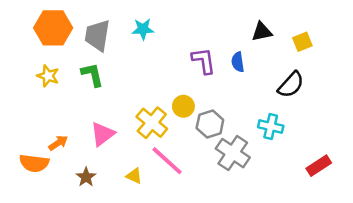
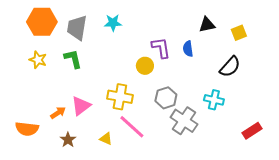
yellow circle: (183, 106) -> (145, 66), moved
yellow cross: (152, 123) -> (120, 97), turned -30
orange arrow: (58, 143) -> (58, 113), moved

